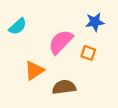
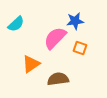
blue star: (95, 22) -> (75, 21), moved

